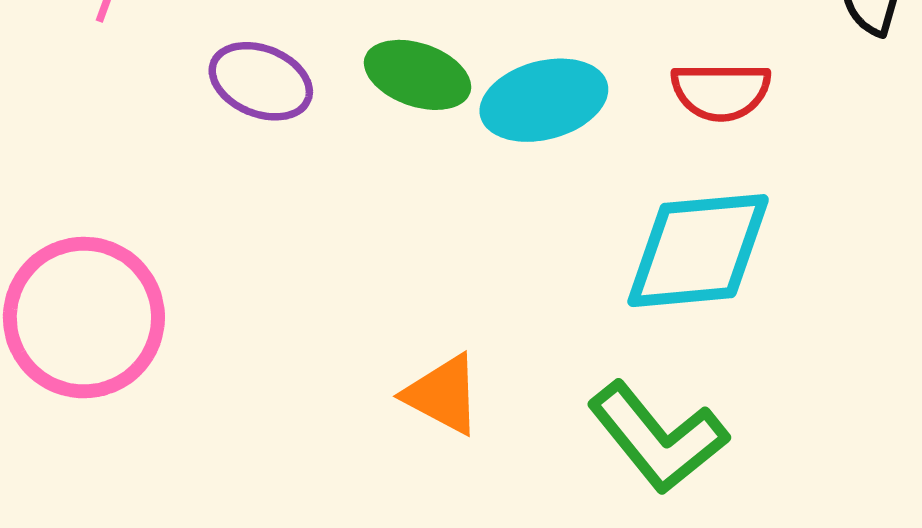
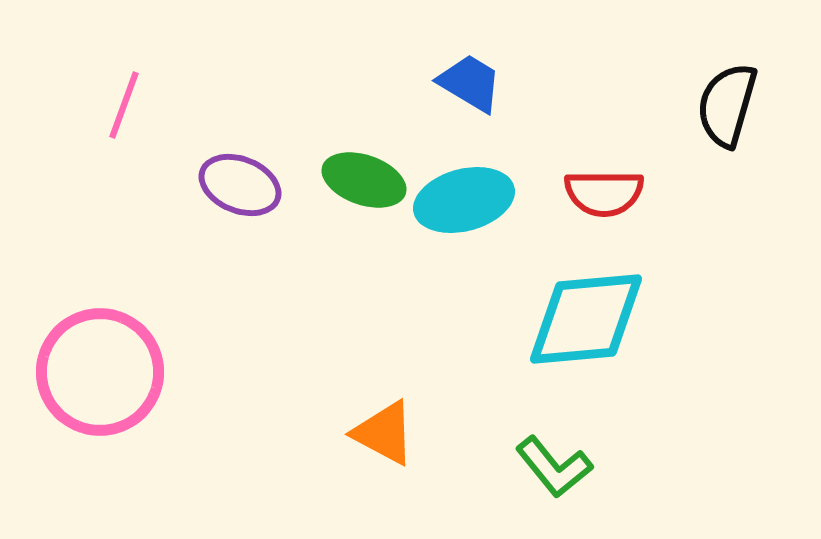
green L-shape: (658, 438) -> (554, 467), size x0.7

